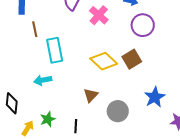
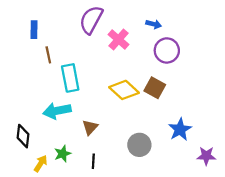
brown square: (132, 59) -> (155, 88), turned -30
cyan arrow: (43, 80) -> (57, 111), size x1.4
brown triangle: (91, 95) -> (90, 127), moved

